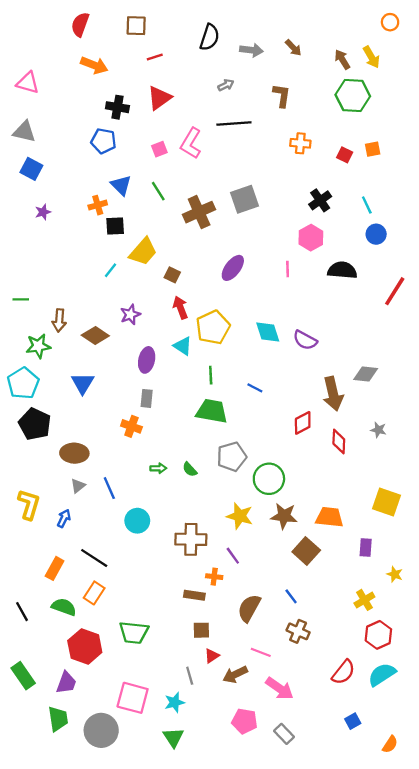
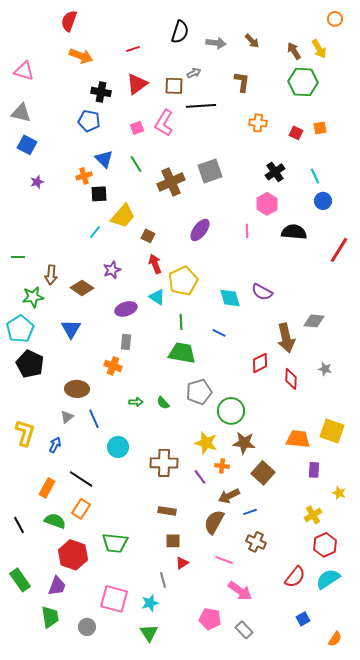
brown square: (136, 26) -> (174, 86), moved
cyan diamond: (268, 332) -> (230, 298), moved
purple ellipse: (147, 360) -> (126, 309), turned 60
brown ellipse: (74, 453) -> (77, 389), moved
orange trapezoid: (329, 517) -> (298, 439), moved
orange cross: (214, 577) -> (222, 466), moved
blue line: (291, 596) -> (250, 512), turned -72
brown arrow: (235, 674) -> (229, 496), moved
gray circle: (101, 730) -> (87, 627), size x0.6

